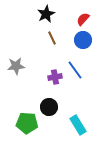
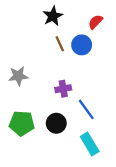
blue circle: (83, 40) -> (82, 45), moved
blue line: (75, 70) -> (86, 109), moved
green pentagon: (27, 123) -> (22, 123), moved

